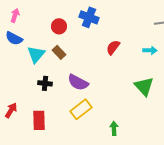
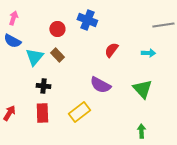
purple semicircle: (78, 82) -> (100, 85), moved
red rectangle: (39, 120) -> (42, 113), moved
green arrow: (114, 128) -> (141, 131), moved

